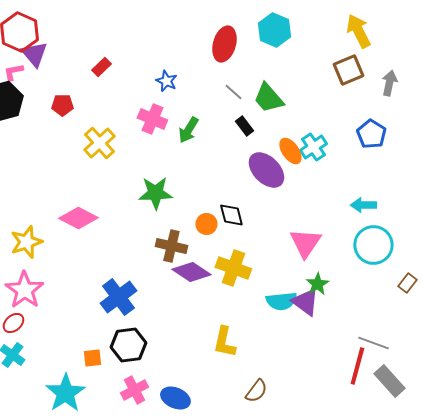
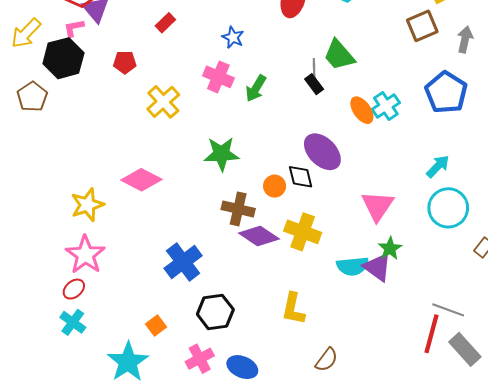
gray line: (233, 92) -> (314, 69), moved, turned 48
blue pentagon: (371, 134) -> (446, 92), size x1.4
purple ellipse: (266, 170) -> (322, 152), moved
cyan arrow: (363, 205) -> (438, 166), turned 135
black hexagon: (128, 345) -> (215, 312), moved
orange square: (92, 358) -> (156, 325), turned -30

